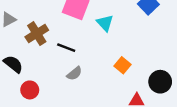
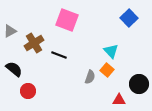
cyan triangle: (105, 23) -> (111, 51), moved
gray semicircle: (74, 73) -> (90, 77), moved, turned -32

